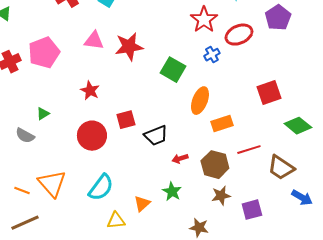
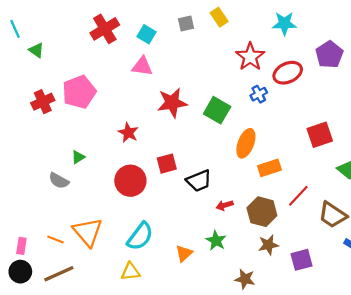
pink triangle: (94, 41) -> (142, 66), moved
red star: (129, 47) -> (172, 103), moved
red line: (249, 150) -> (298, 196), turned -30
yellow triangle: (116, 221) -> (130, 272), moved

